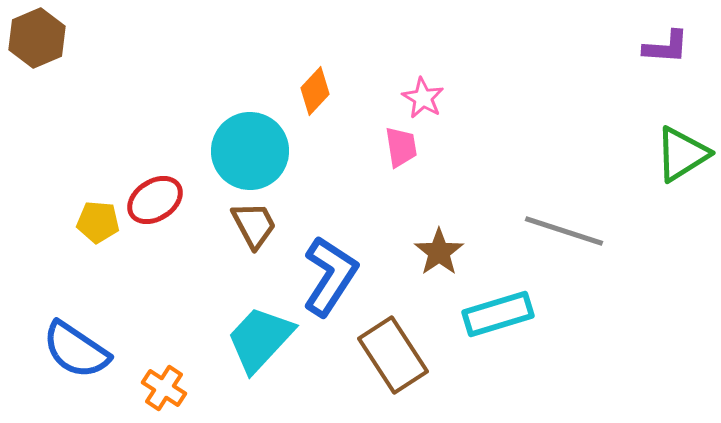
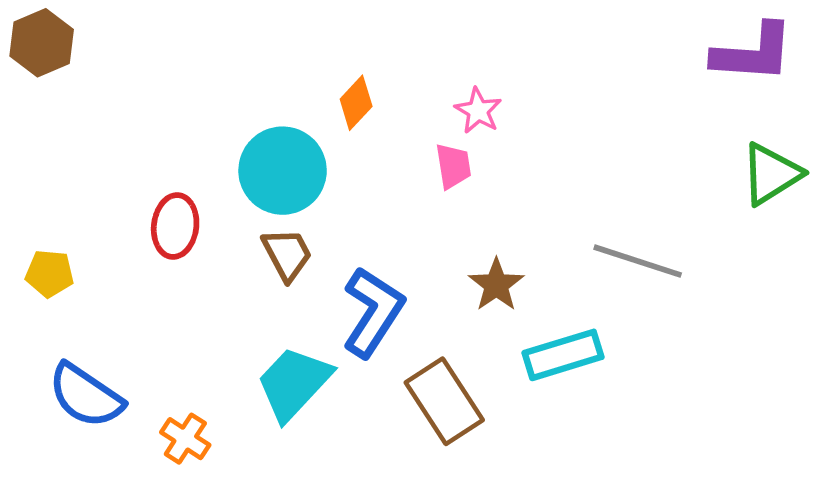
purple L-shape: (666, 47) -> (753, 53), size x1.6
red ellipse: (155, 200) -> (175, 226), turned -50
yellow pentagon: (98, 222) -> (50, 273), moved

